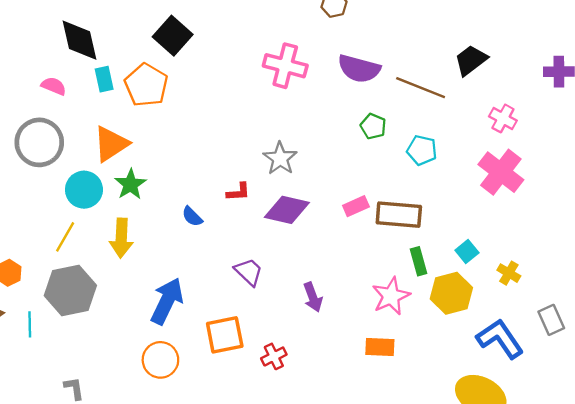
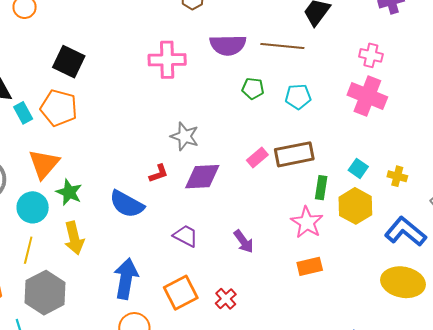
pink cross: (503, 118) -> (371, 55), moved
blue semicircle: (192, 217) -> (127, 204), size x1.8
green rectangle: (418, 261) -> (321, 188), turned 40

